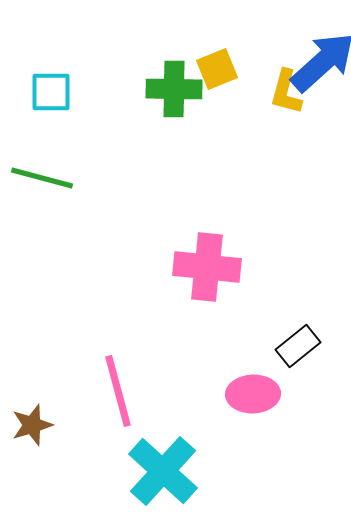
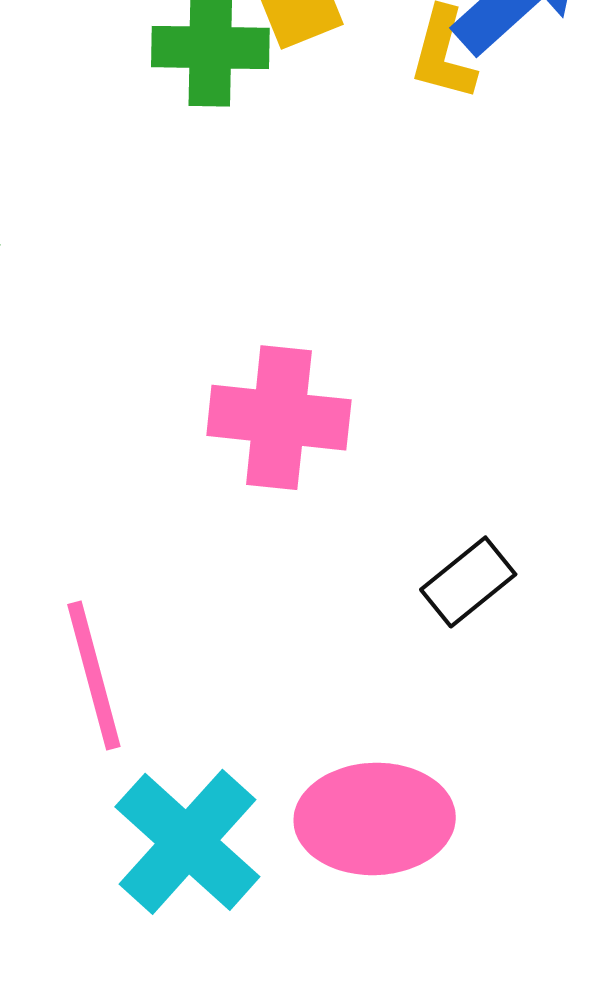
pink ellipse: (253, 394) -> (375, 819), moved, size x1.4

